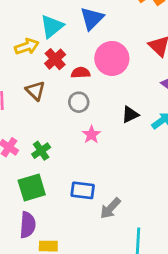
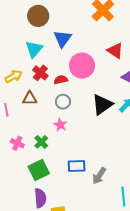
yellow arrow: (27, 47) -> (14, 76), moved
brown triangle: (35, 91) -> (30, 98), turned -35
black triangle: (130, 114) -> (102, 104), size x1.6
pink star: (91, 135) -> (60, 125), moved

